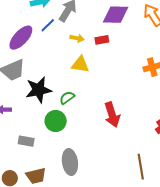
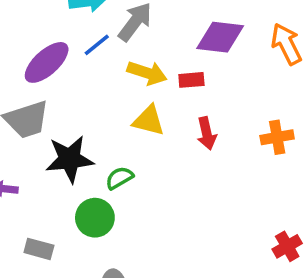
yellow arrow: (77, 38) -> (147, 73), size x1.5
red arrow: (112, 115) -> (207, 133), moved, size x0.7

